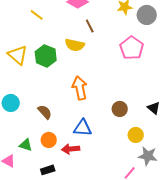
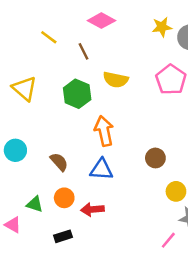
brown line: (90, 26) -> (83, 51), moved
yellow semicircle: (75, 45) -> (116, 80), moved
green hexagon: (46, 56) -> (77, 94), moved
blue triangle: (83, 128) -> (101, 170), moved

